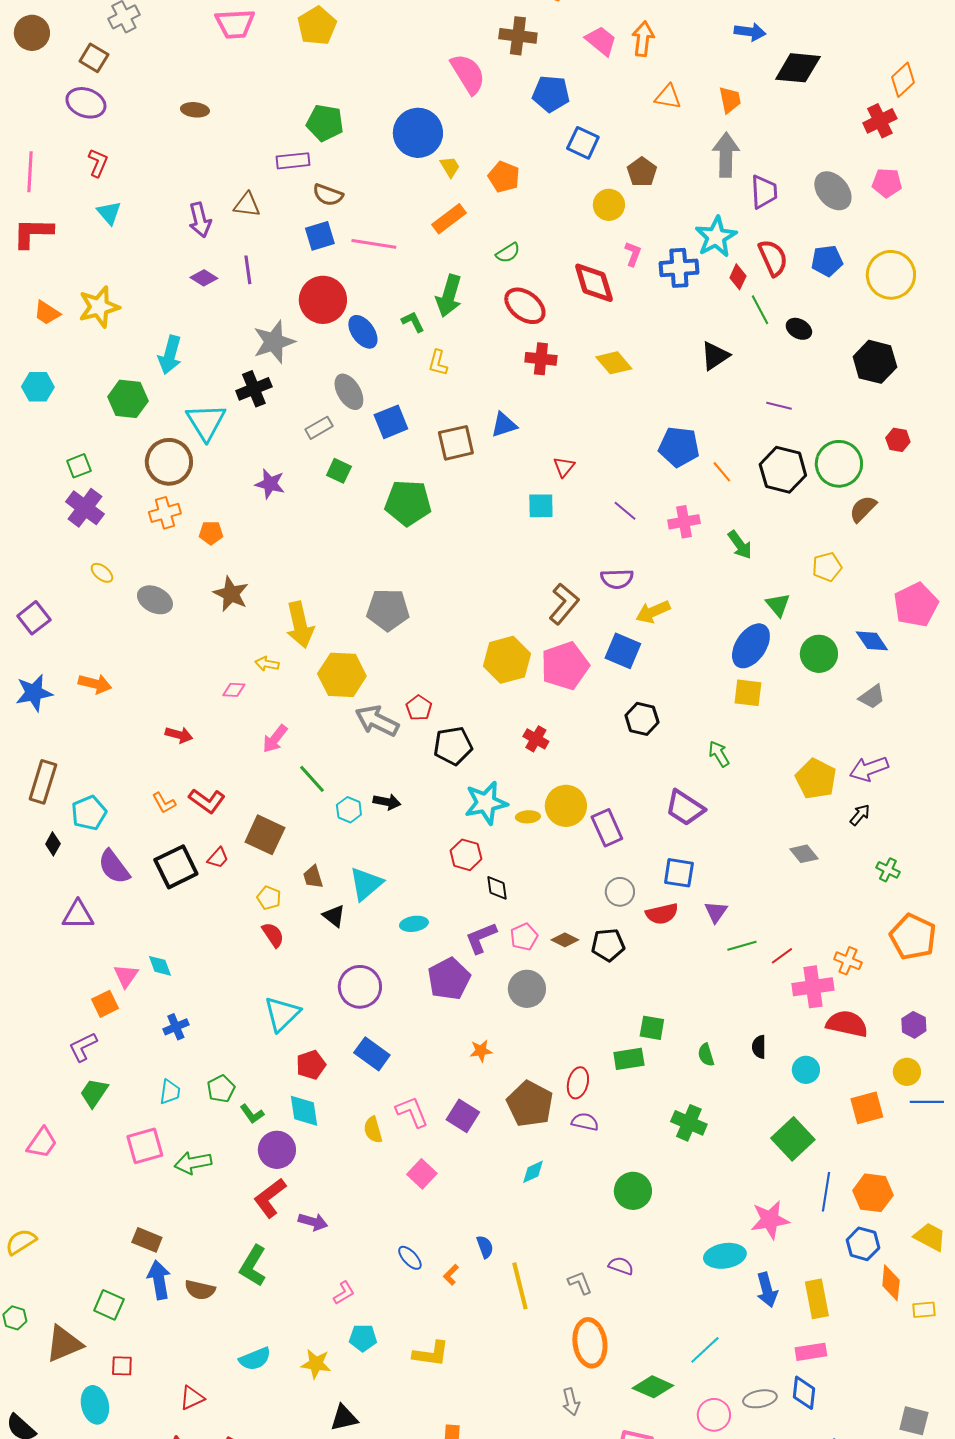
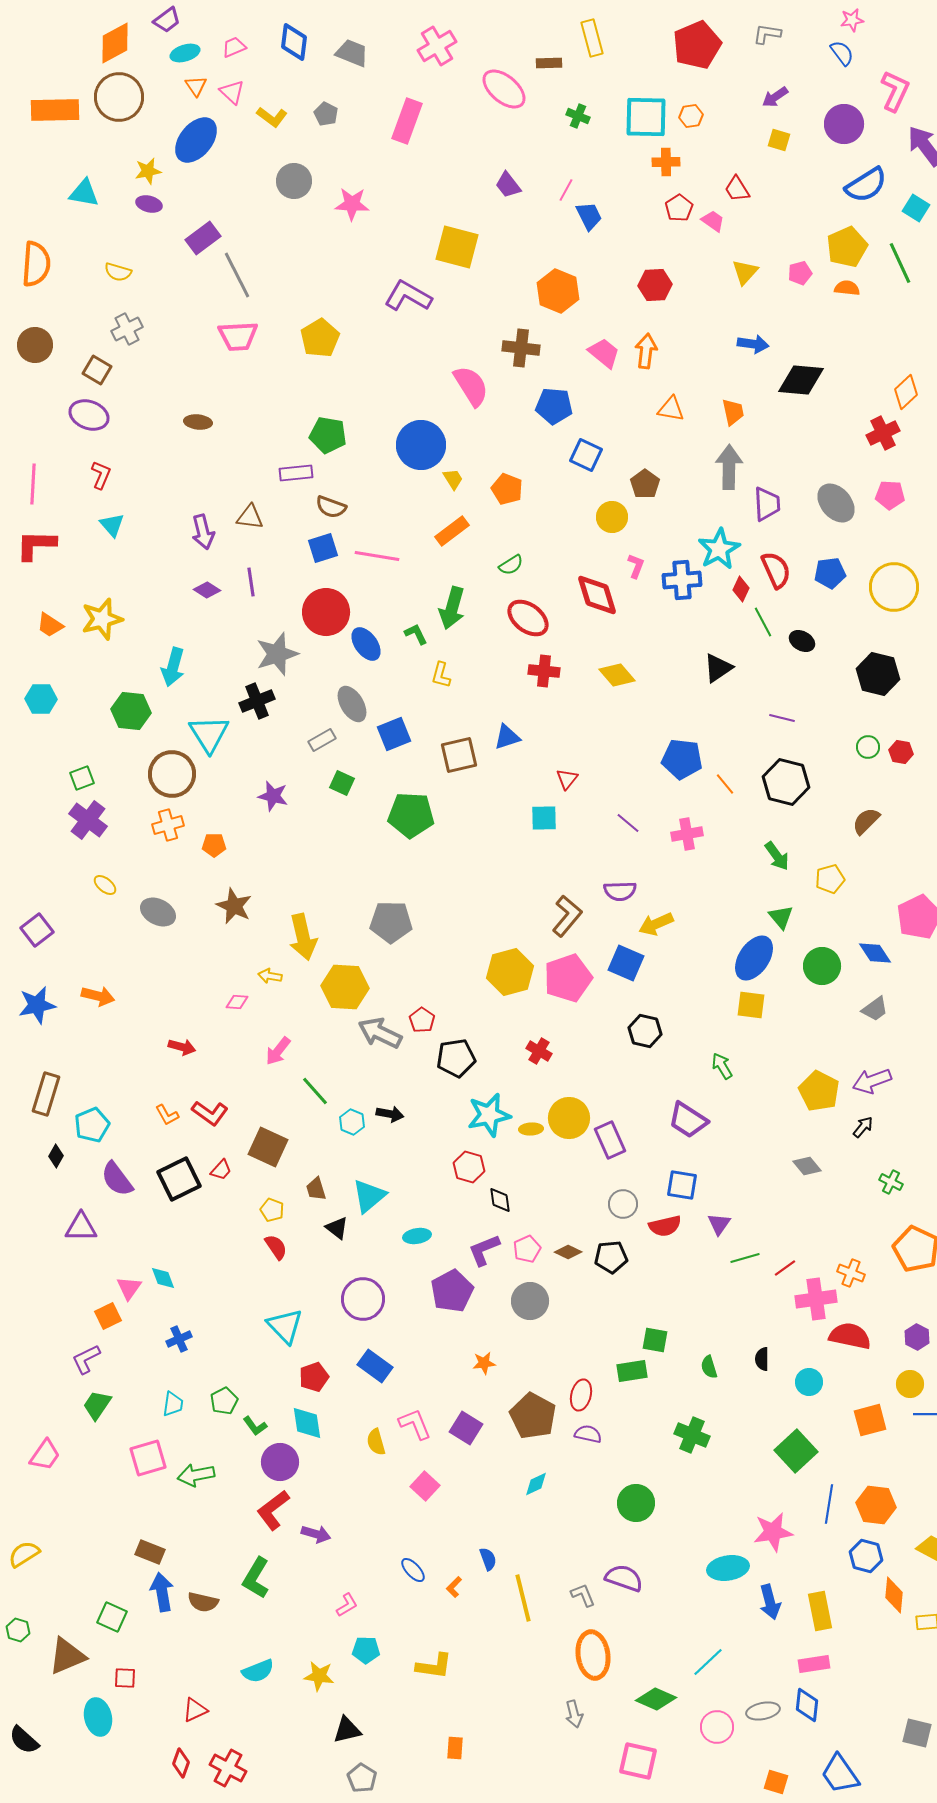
green circle: (839, 464) -> (868, 747), moved, size x0.5
green arrow: (740, 545) -> (777, 856), moved
cyan triangle: (282, 1014) -> (285, 1326), turned -30
purple semicircle: (621, 1266) -> (624, 1578), size x1.5

